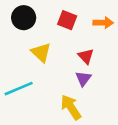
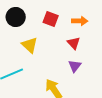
red triangle: (86, 56) -> (74, 43), moved
purple triangle: (83, 79) -> (75, 66), moved

